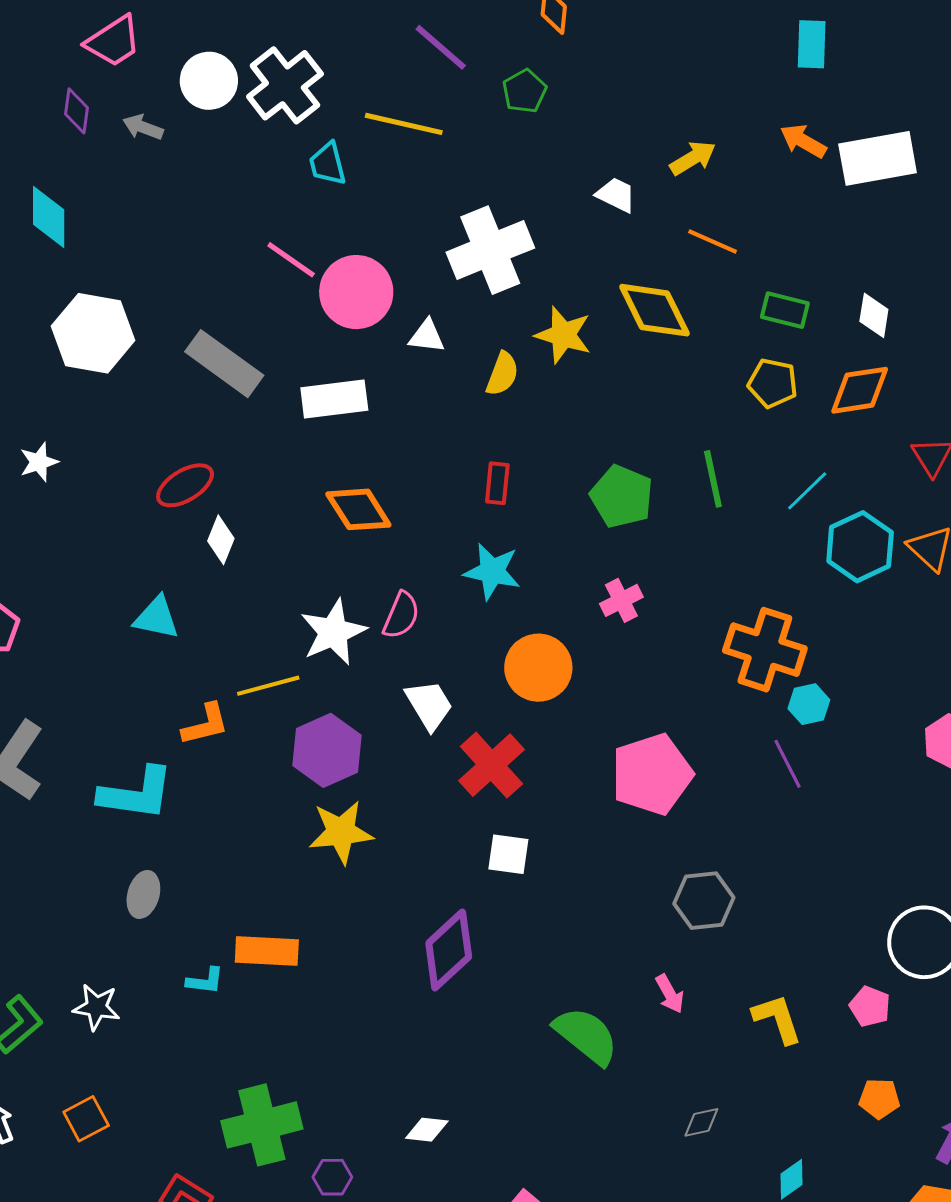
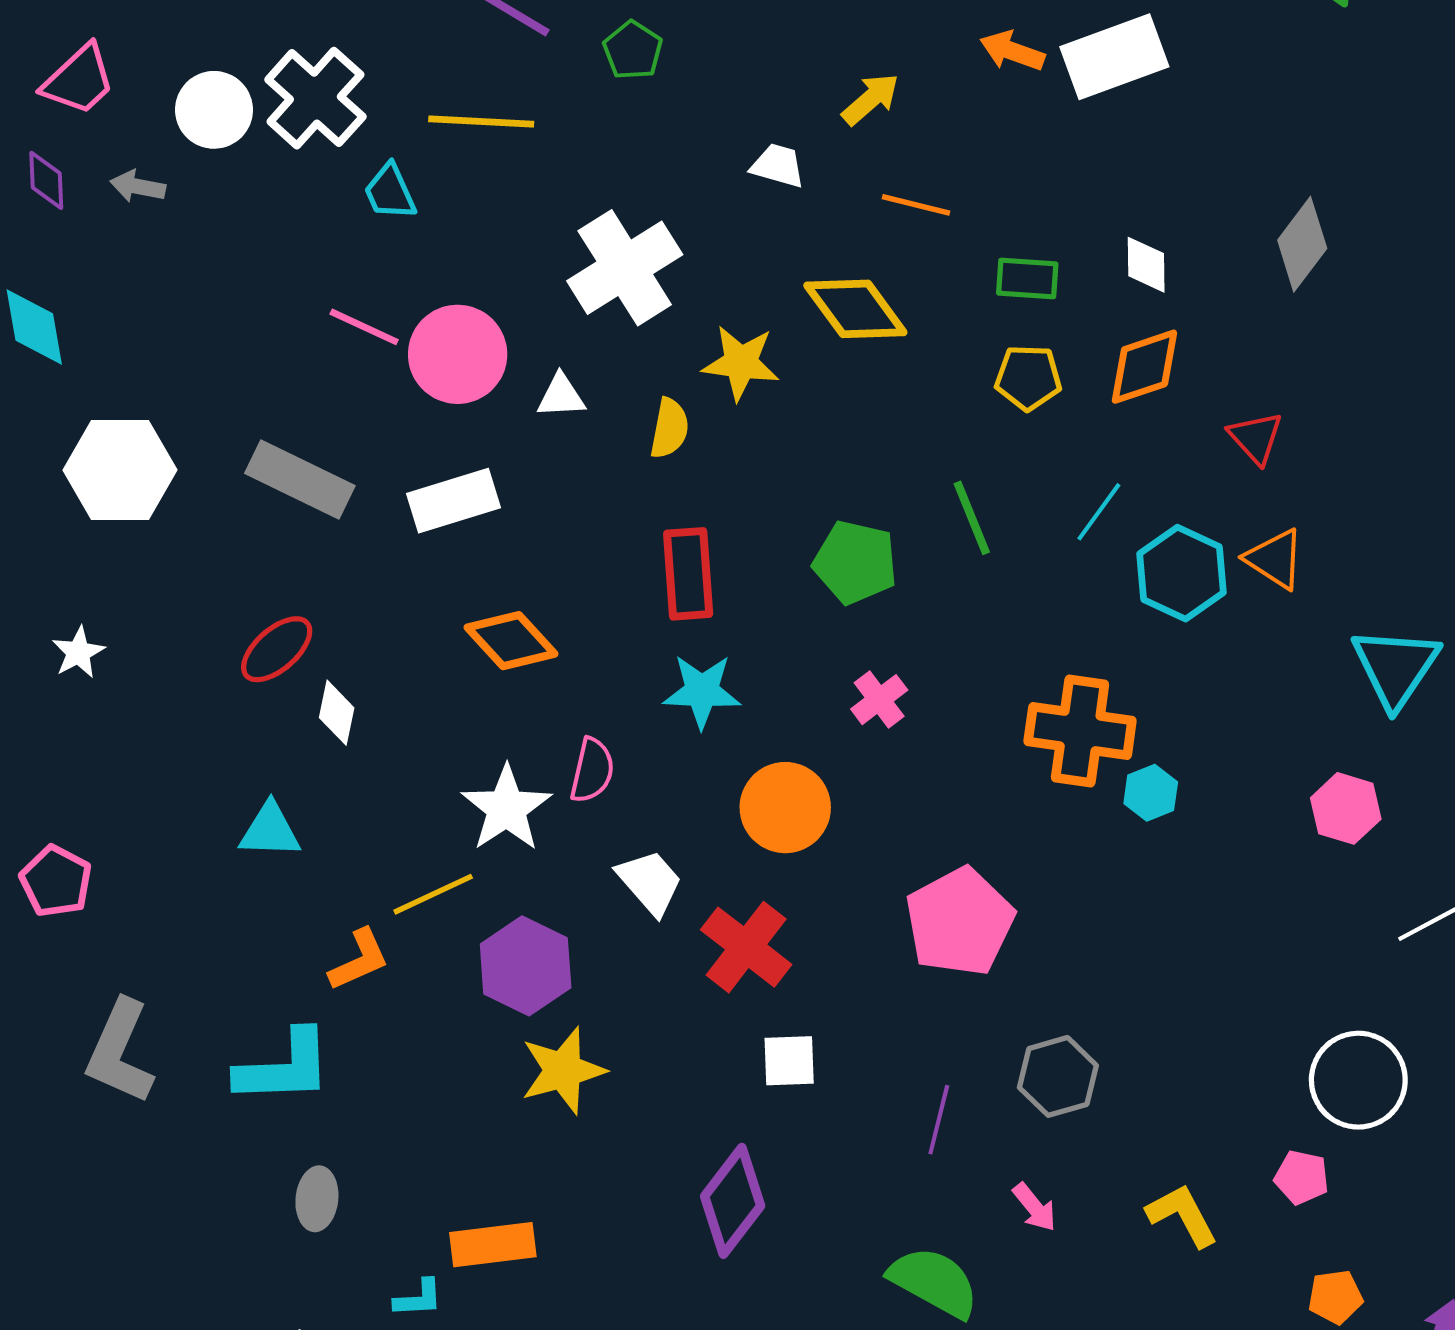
red rectangle: (497, 483) -> (688, 574), size x1.6
purple line: (787, 764) -> (939, 1120), moved, turned 51

